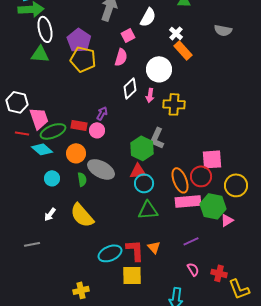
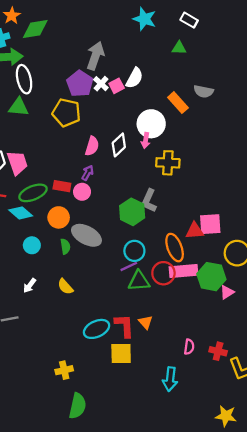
white semicircle: (148, 17) -> (134, 78), moved
gray semicircle: (223, 30) -> (204, 91), moved
white cross: (176, 33) -> (101, 84), moved
purple pentagon: (79, 40) -> (80, 84), moved
pink semicircle: (121, 57) -> (92, 146), moved
pink arrow: (150, 95) -> (146, 140), moved
pink trapezoid: (39, 118) -> (17, 163), moved
red triangle: (138, 171) -> (195, 231), moved
red circle: (201, 176) -> (163, 273), moved
yellow semicircle: (82, 215) -> (65, 287), size x0.6
purple line: (191, 241) -> (129, 266), moved
pink semicircle: (193, 269) -> (189, 347), turned 40

